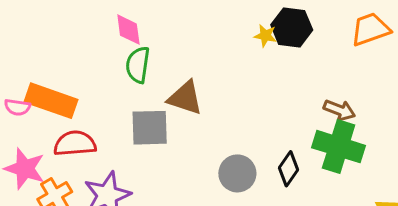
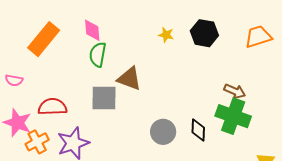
yellow star: (265, 36) -> (166, 35), moved
orange rectangle: (51, 101) -> (44, 39), moved, turned -72
black diamond: (289, 169) -> (198, 130), turned -35

